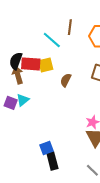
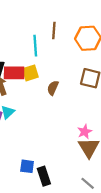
cyan line: (52, 40) -> (35, 46), turned 48
blue square: (46, 148) -> (27, 166), moved, turned 32

